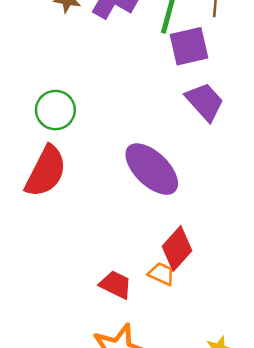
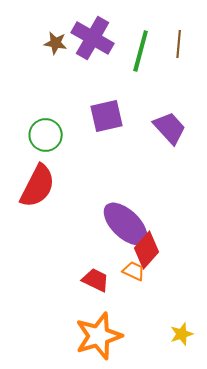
purple square: (189, 46) -> (107, 116), moved
purple ellipse: (152, 169) -> (126, 224), moved

